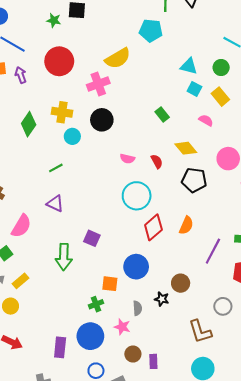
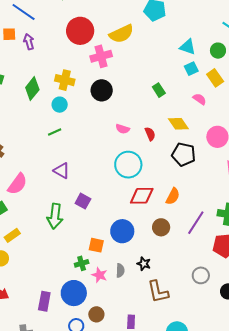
red circle: (59, 61) -> (80, 31), moved
cyan square: (194, 89) -> (191, 69), turned 32
cyan circle: (72, 136) -> (60, 105), moved
purple triangle: (55, 203) -> (62, 171), moved
red diamond: (153, 227) -> (142, 196), turned 35
brown circle: (181, 283) -> (161, 227), moved
pink star: (122, 327) -> (99, 275), moved
brown L-shape: (200, 331) -> (158, 292), moved
brown circle: (133, 354) -> (96, 314), moved

